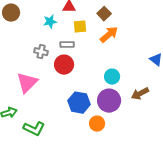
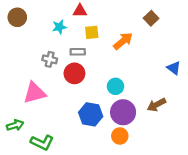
brown square: (104, 14) -> (151, 18), moved
cyan circle: (112, 77) -> (115, 86), moved
pink triangle: (27, 83) -> (35, 93), turned 30
orange circle: (97, 124) -> (120, 136), moved

